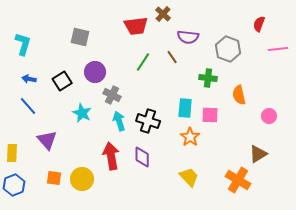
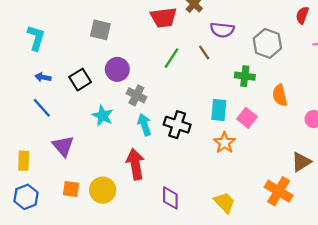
pink square: (210, 115) -> (247, 118), turned 36
purple diamond: (142, 157) -> (170, 198), moved
yellow trapezoid: (189, 177) -> (224, 202), moved

